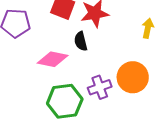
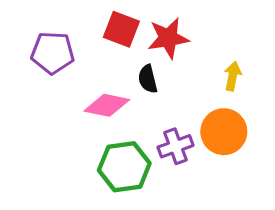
yellow arrow: (148, 28) -> (233, 76), moved

